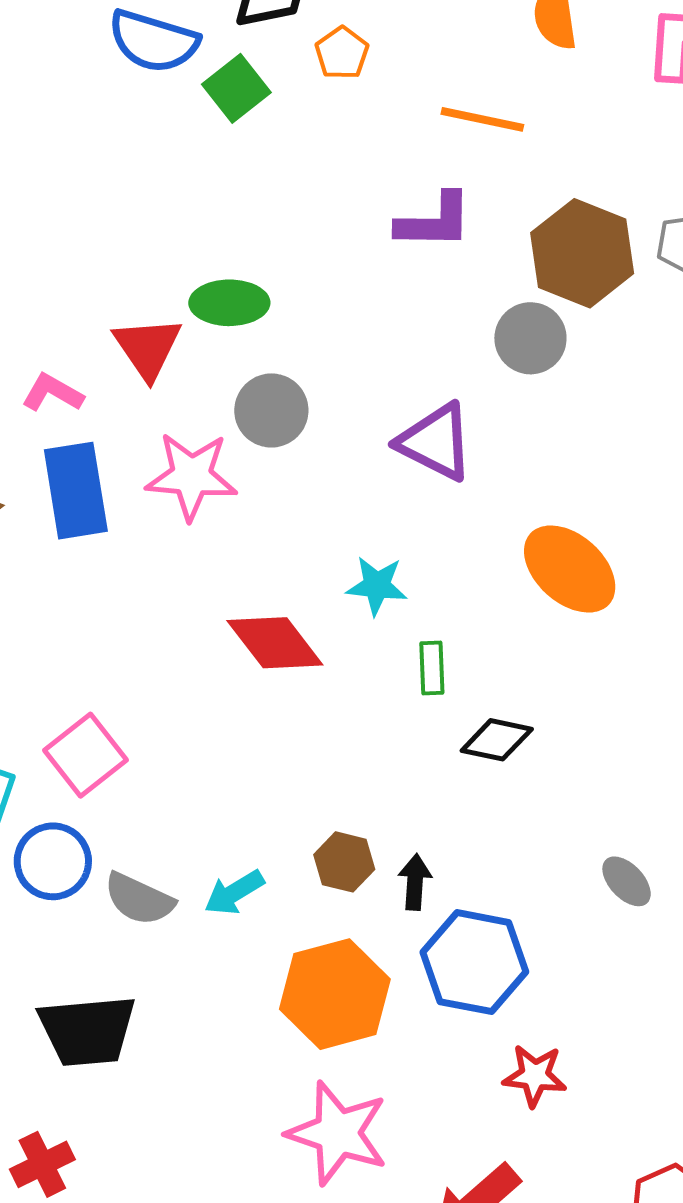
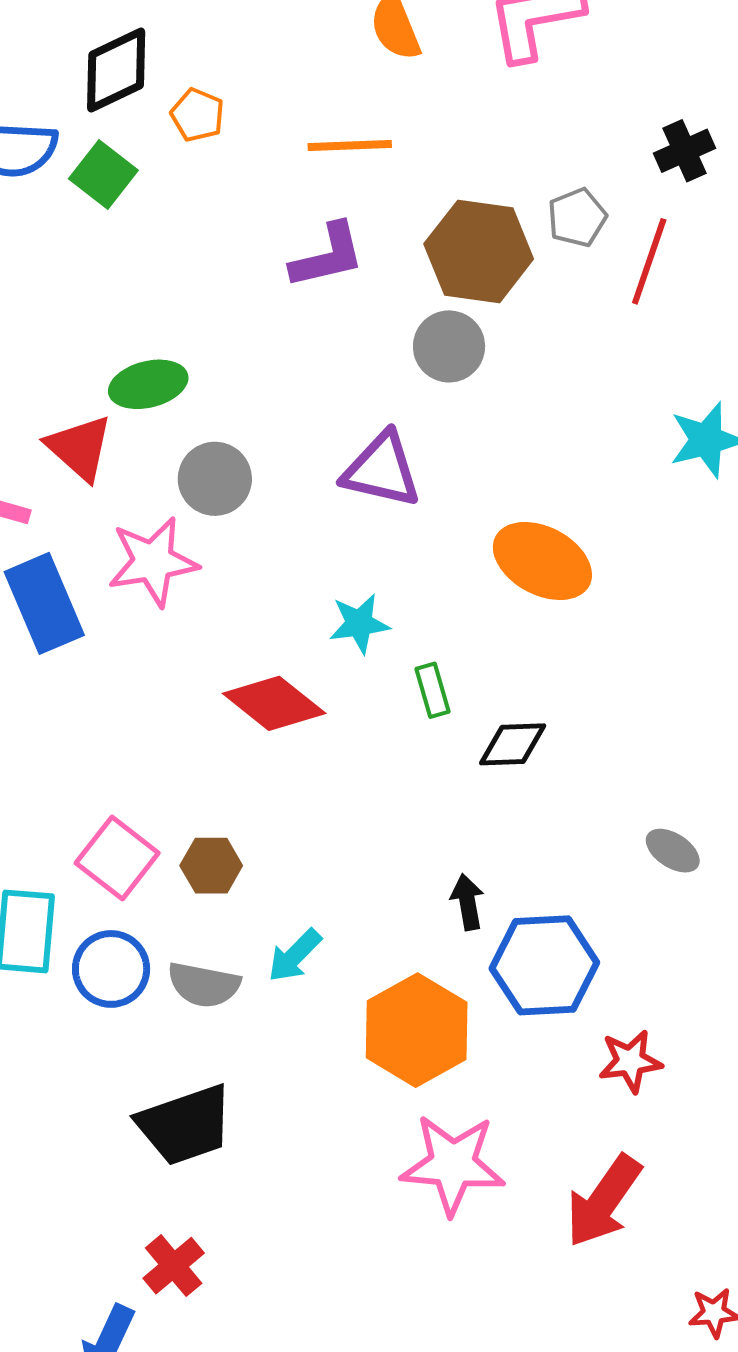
brown hexagon: (344, 862) -> (211, 866), moved

